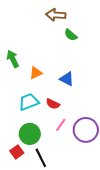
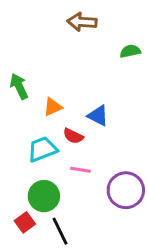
green semicircle: (71, 35) -> (130, 51), moved, turned 128
red semicircle: (53, 104) -> (73, 136), moved
pink line: (61, 125) -> (80, 170), moved, turned 64

